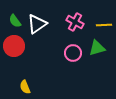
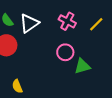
yellow line: (104, 25) -> (96, 24), turned -42
green triangle: (97, 48) -> (82, 66), moved

